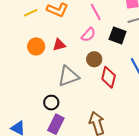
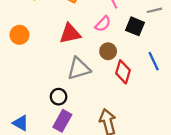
red triangle: (59, 45) -> (70, 34), size x1.5
orange circle: (36, 46) -> (19, 35), moved

